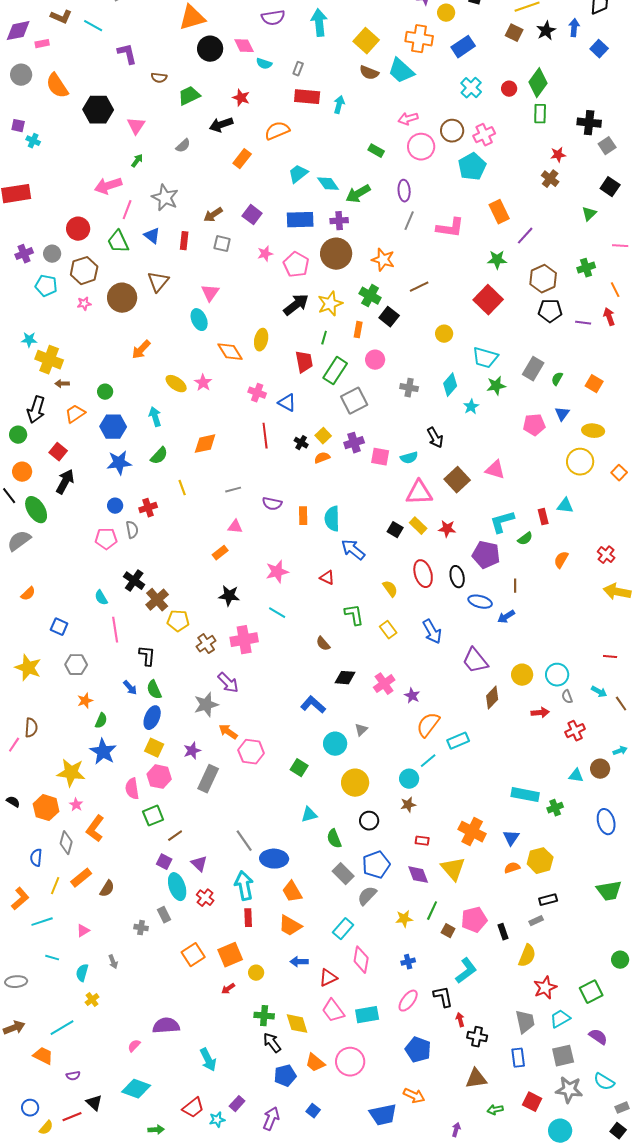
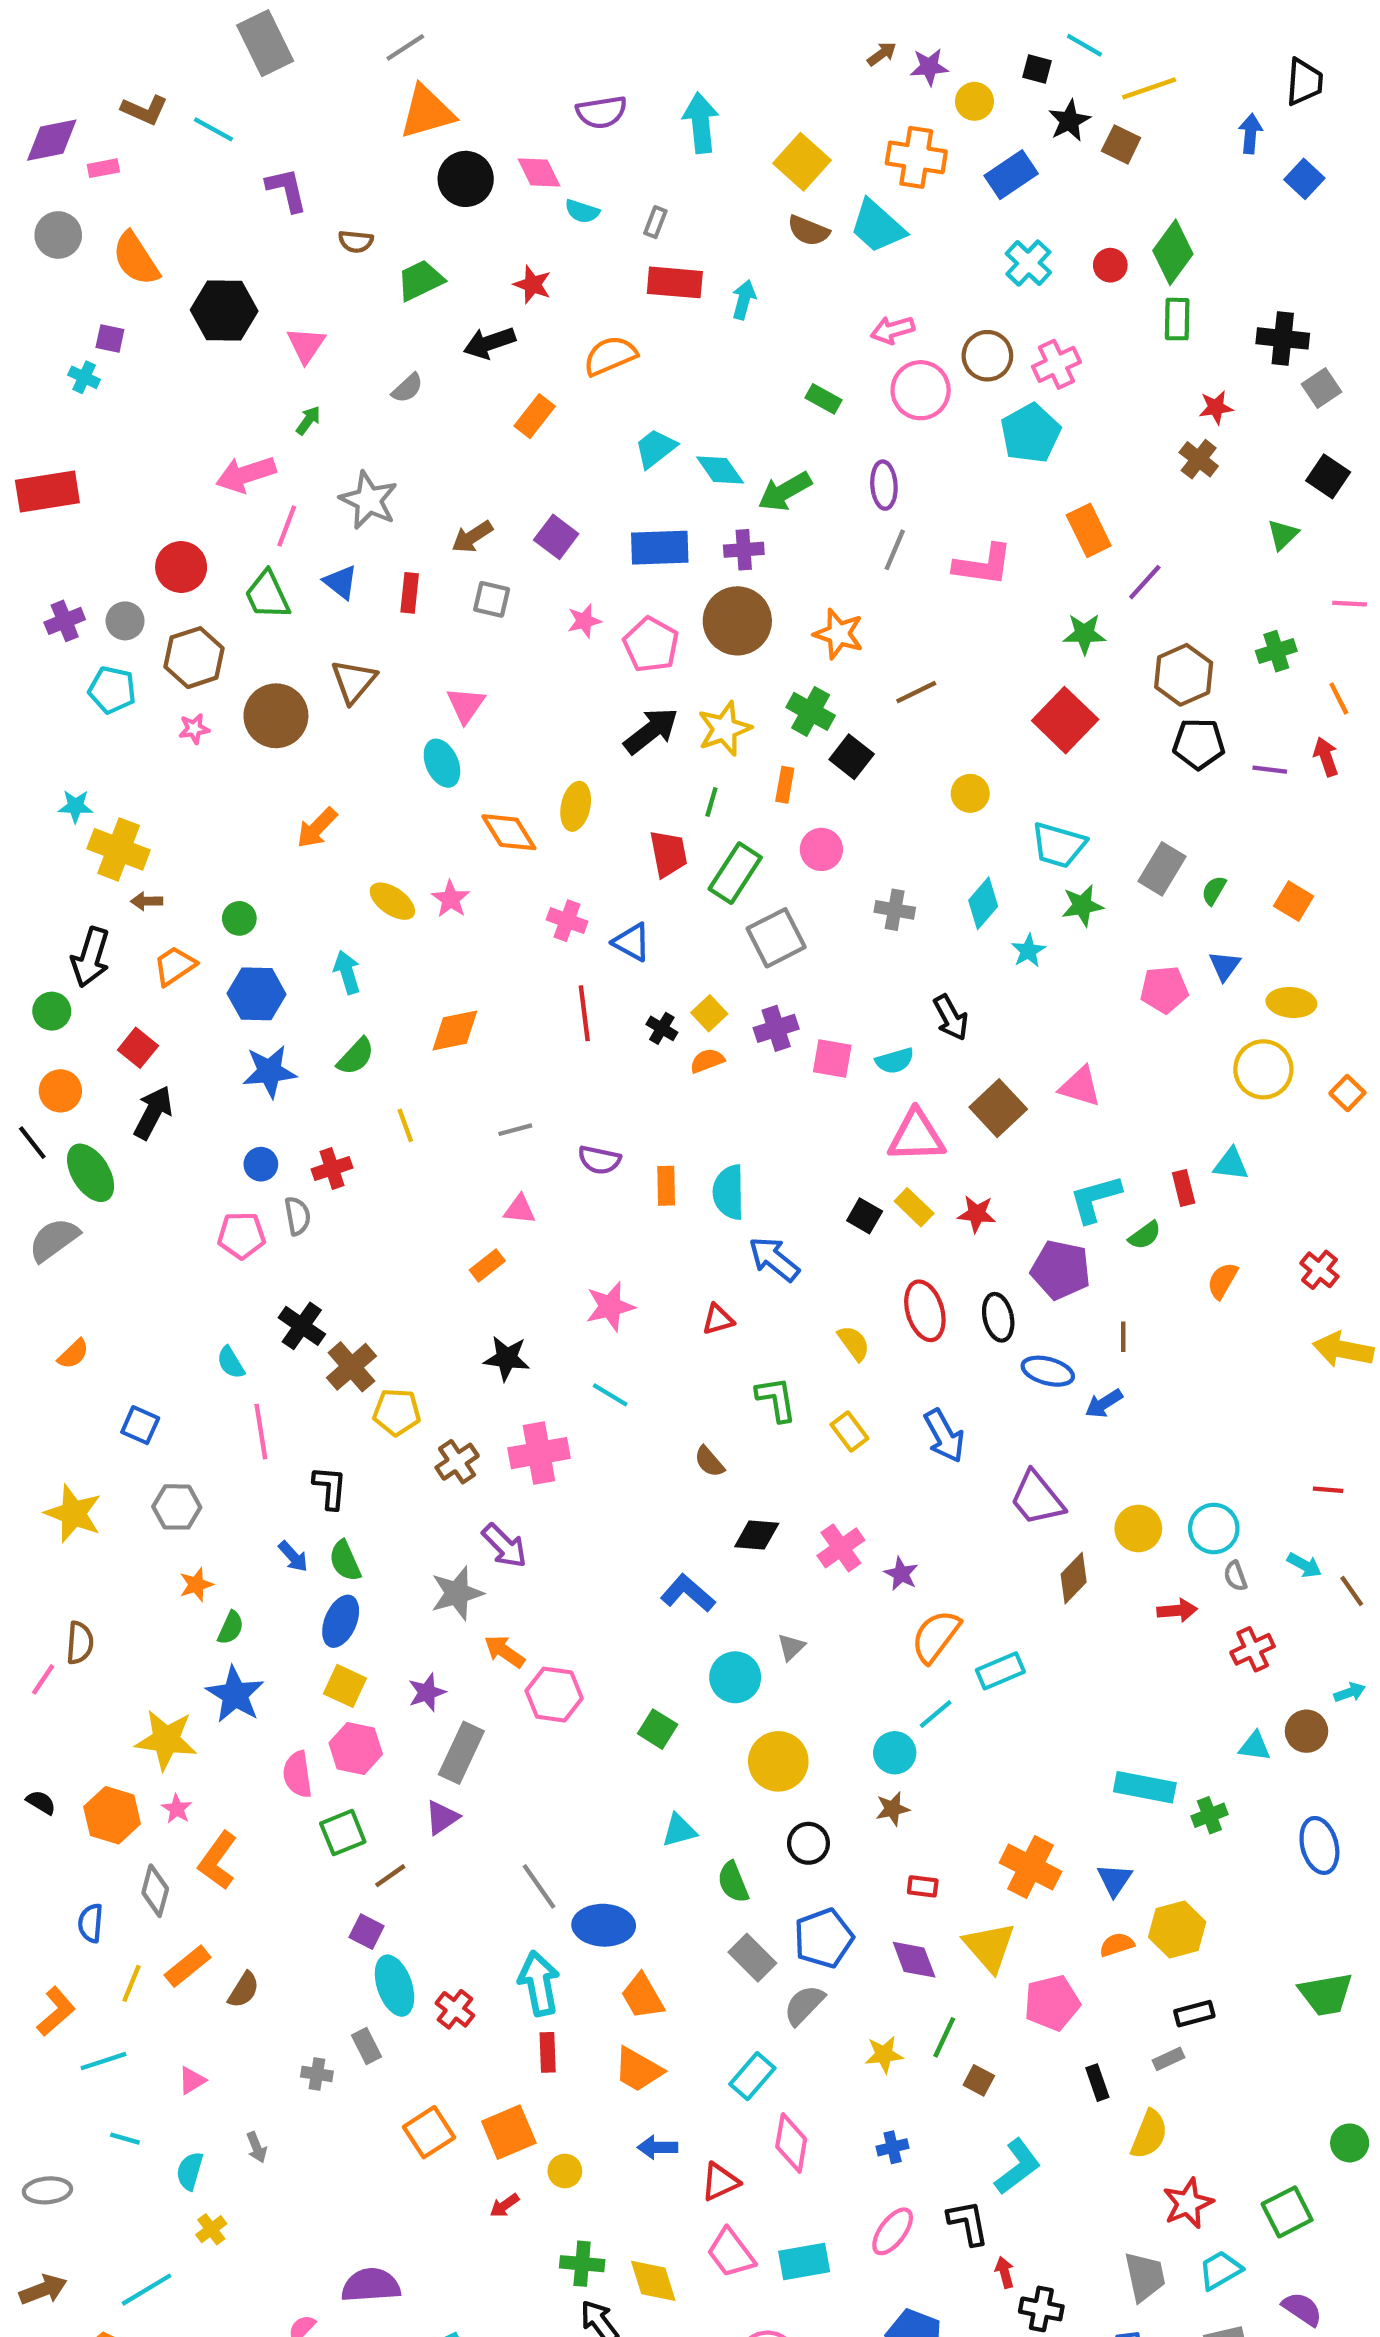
black star: (546, 31) -> (1069, 121), moved
purple square: (18, 126) -> (110, 338), moved
red triangle: (327, 578) -> (718, 1319), turned -42
purple triangle: (199, 864) -> (442, 1817), moved, turned 42
pink pentagon: (474, 920) -> (1052, 2003), moved

